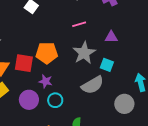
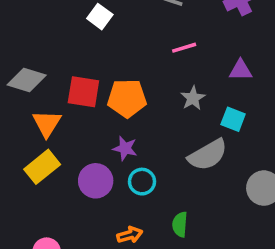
gray star: (84, 53) -> (193, 98), size x0.6
red square: (24, 63) -> (83, 92), moved

